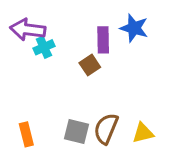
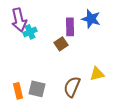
purple arrow: (28, 30) -> (19, 20), turned -110
gray square: (76, 131) -> (37, 89), moved
yellow triangle: (143, 133) -> (97, 74), moved

